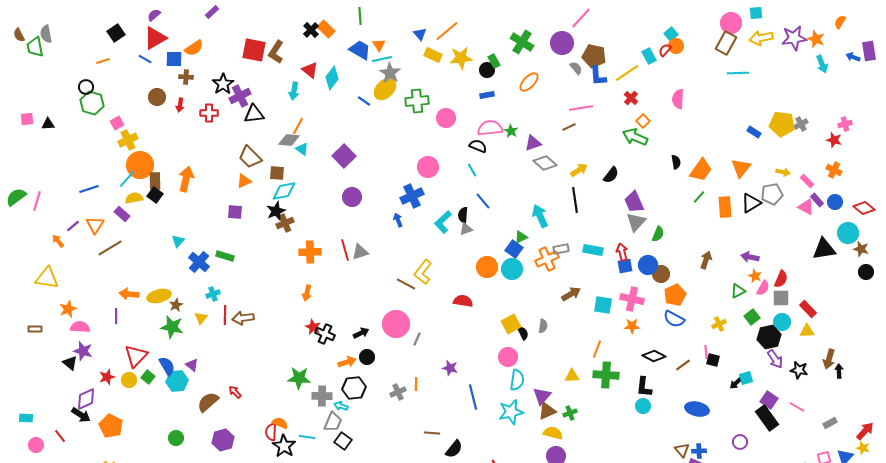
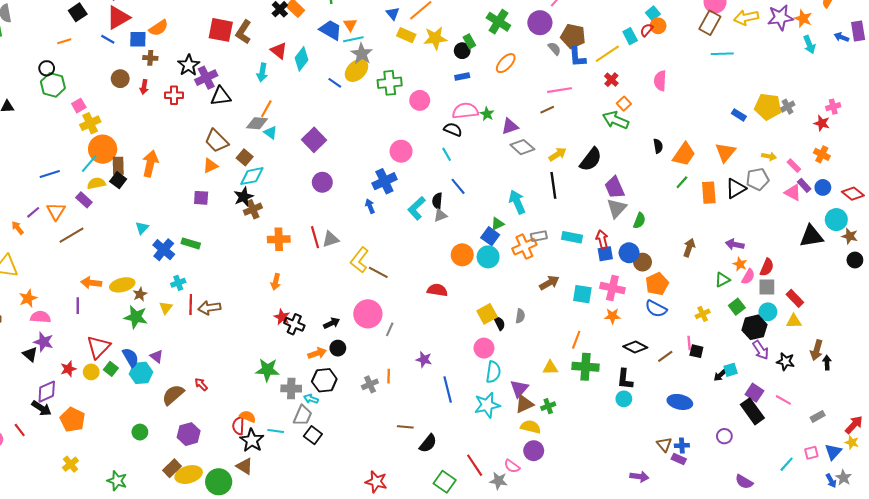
brown square: (277, 173) -> (245, 157), turned 35
black semicircle: (611, 175) -> (591, 159), size x1.4
yellow L-shape: (423, 272) -> (360, 260), moved

